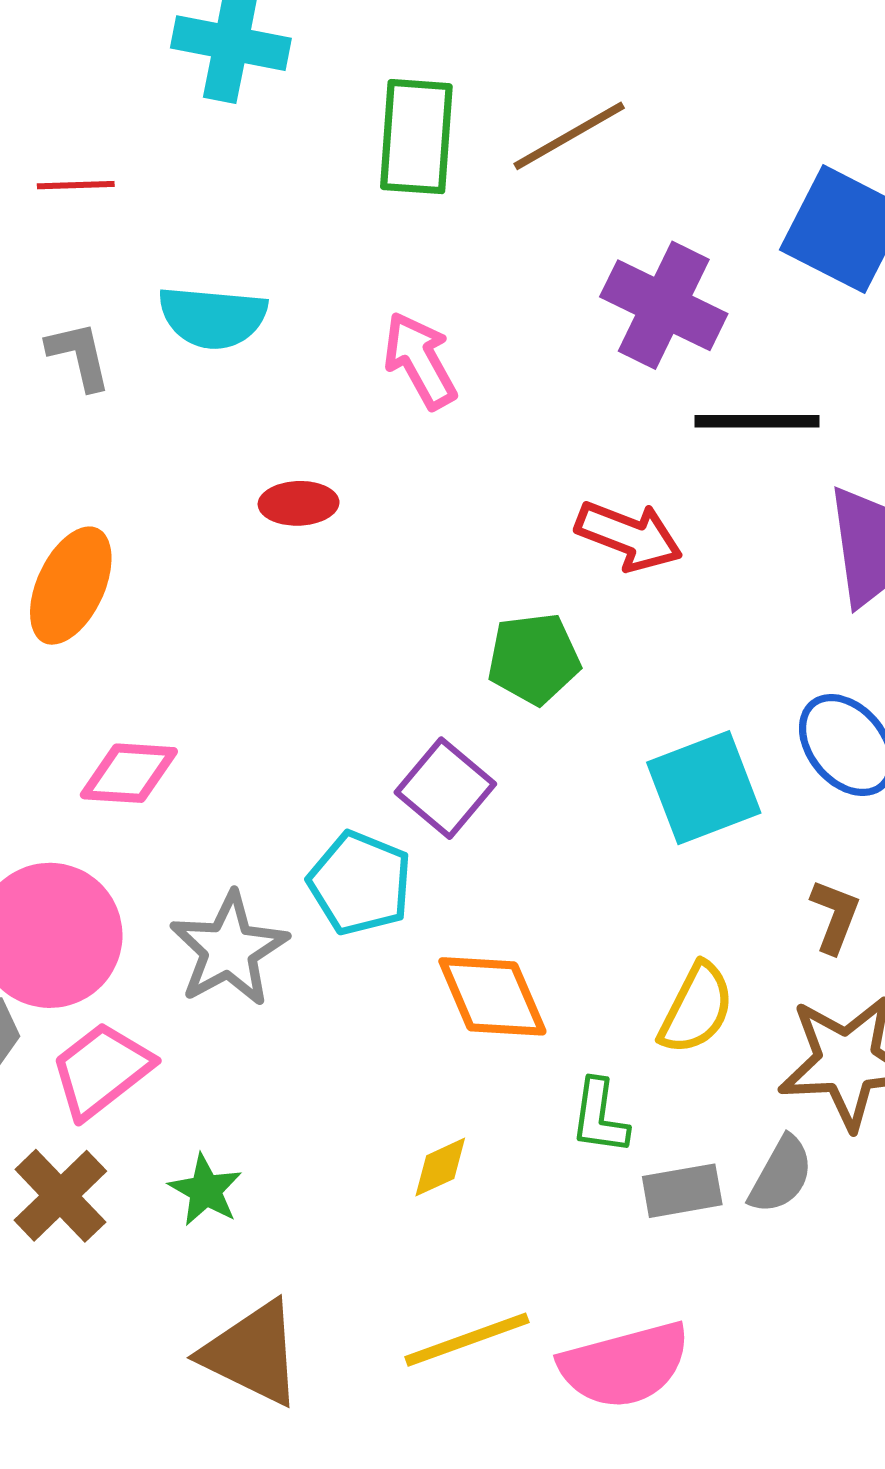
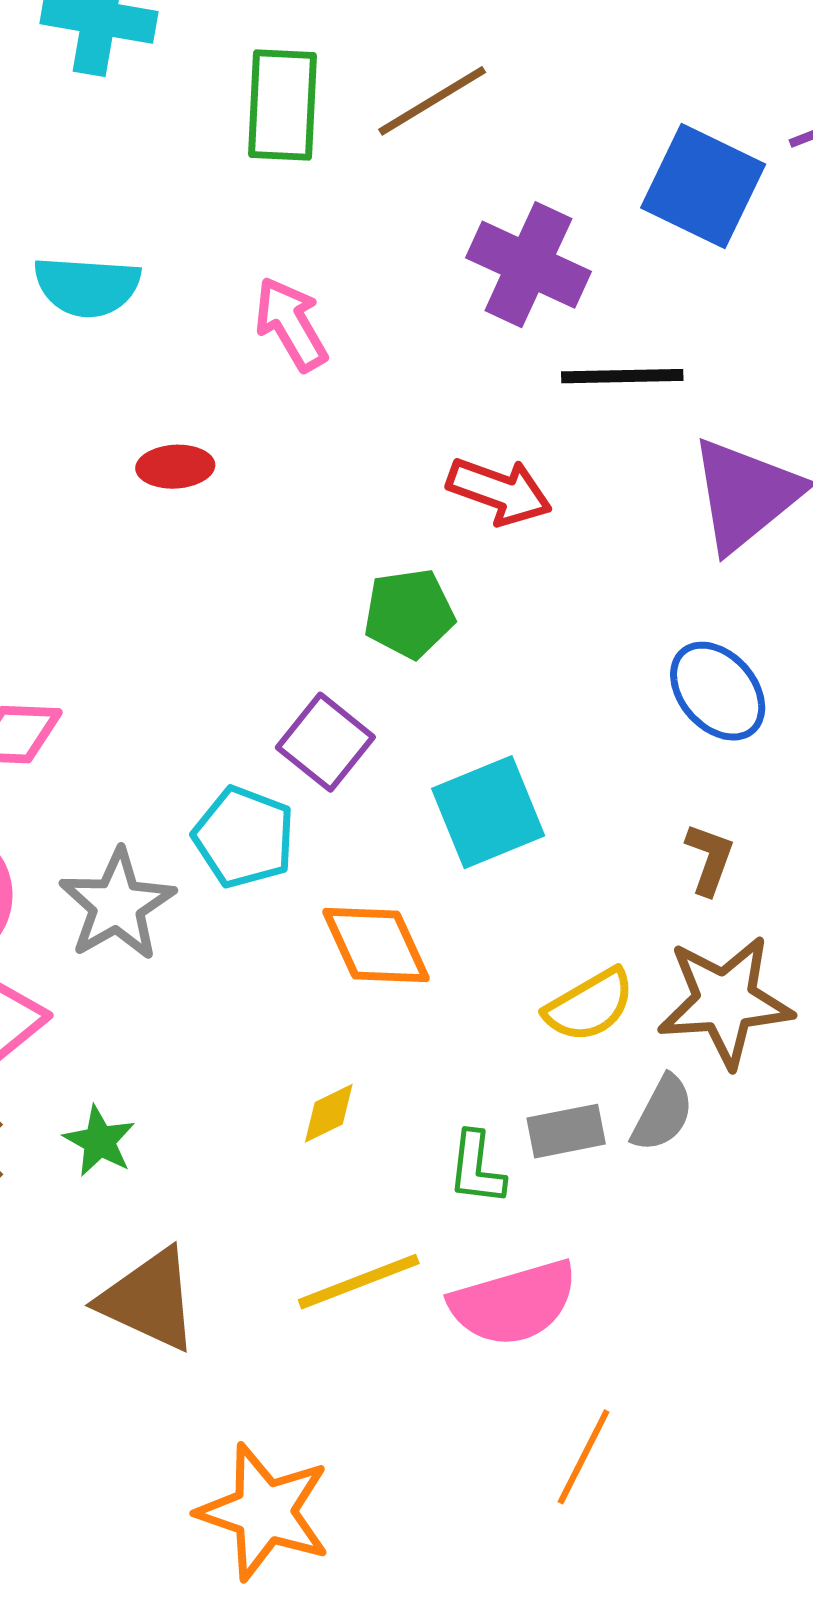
cyan square: (704, 788) -> (488, 812), moved
yellow semicircle: (696, 1008) -> (590, 1005), moved, turned 34
green L-shape: (600, 1117) -> (476, 1168), moved

